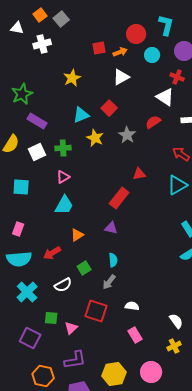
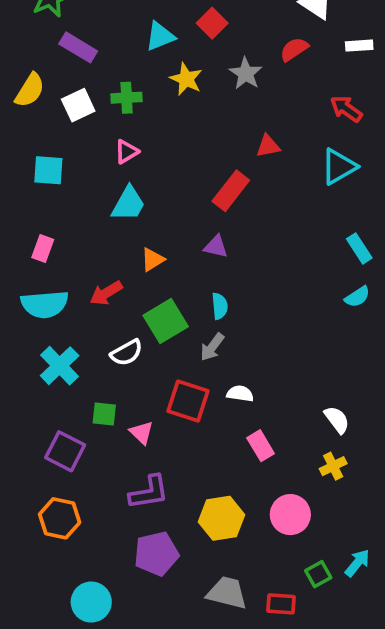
green square: (84, 268) -> (166, 321), size x1.6
white semicircle: (132, 306) -> (240, 394), moved
pink triangle: (71, 328) -> (141, 433), turned -32
orange hexagon: (43, 376) -> (60, 518), moved

